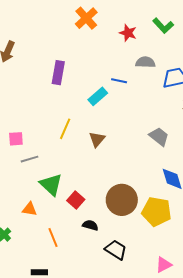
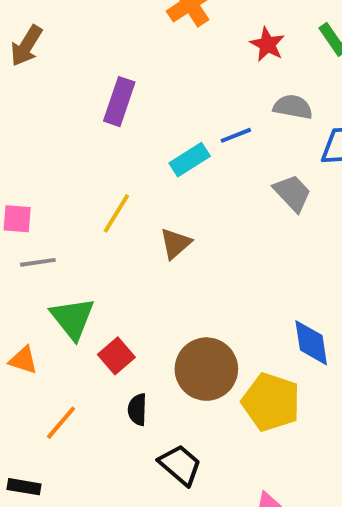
blue line: (119, 81) -> (236, 135), turned -42
gray trapezoid: (159, 137) -> (292, 193), moved
black semicircle: (90, 225) -> (137, 410), turned -112
orange line: (53, 238) -> (61, 423), turned 54

